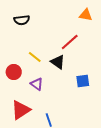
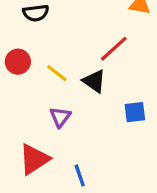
red circle: (14, 72) -> (18, 62), moved
purple triangle: (37, 84) -> (60, 117), turned 32

